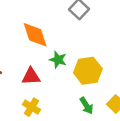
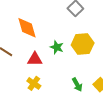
orange diamond: (35, 35) -> (27, 28), moved
yellow hexagon: (88, 71) -> (83, 44), moved

